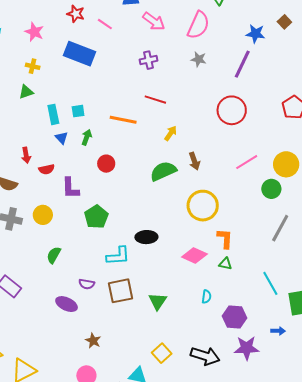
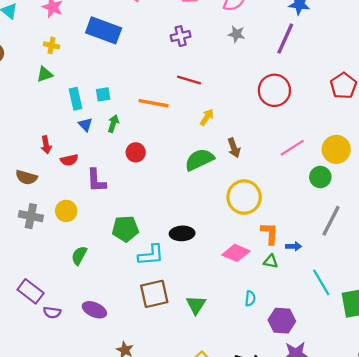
green pentagon: (96, 217) -> (125, 229), moved, turned 30
purple semicircle: (87, 284) -> (52, 312), moved
blue arrow: (278, 331) -> (294, 246), moved

